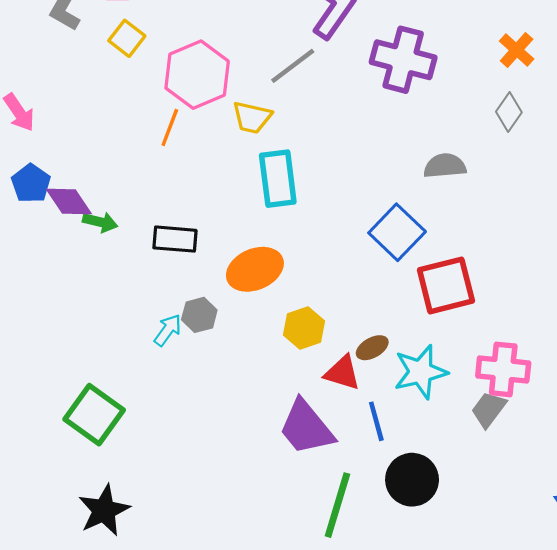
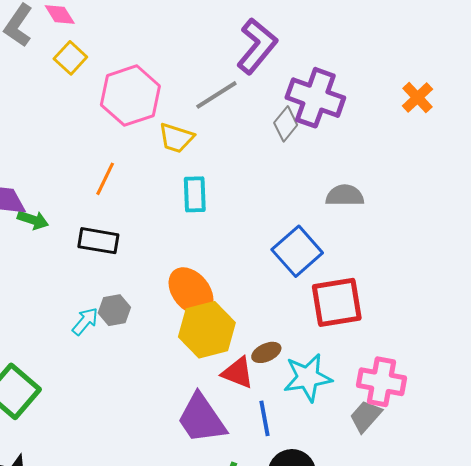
gray diamond: (509, 112) -> (286, 124), moved
orange line: (170, 128) -> (105, 179), moved
cyan rectangle: (278, 179) -> (195, 194), size x0.7
orange ellipse: (255, 269) -> (191, 291), moved, turned 69
yellow hexagon: (304, 328) -> (207, 330), size x1.5

